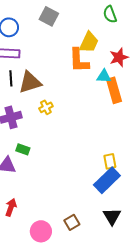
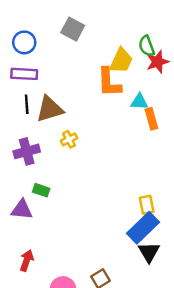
green semicircle: (110, 14) -> (147, 46), moved
red star: (119, 57) -> (157, 62), moved
orange rectangle: (114, 90) -> (151, 119), size x0.7
black triangle: (112, 216) -> (149, 252), moved

